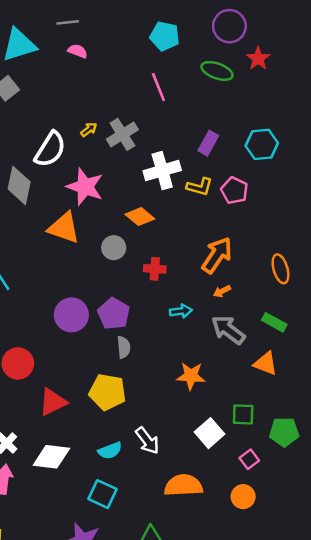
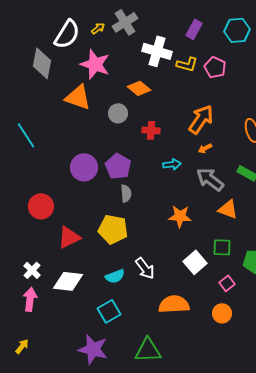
yellow arrow: (89, 129) -> (98, 28), moved
white cross: (162, 171) -> (157, 51), turned 32
orange triangle: (266, 363) -> (228, 209), moved
cyan square: (102, 494) -> (109, 311), turned 35

